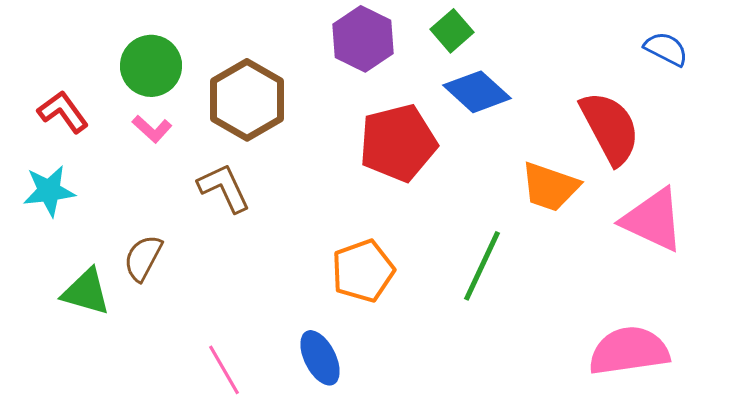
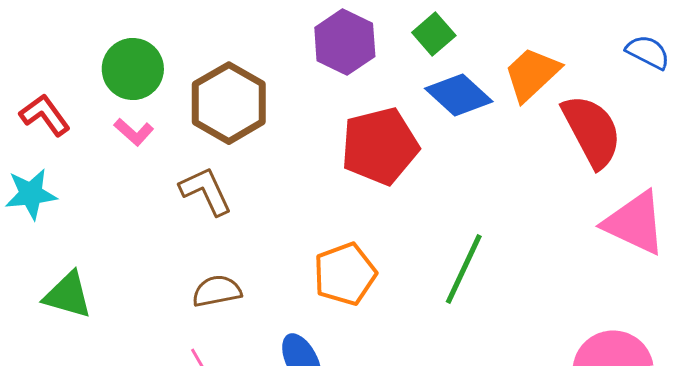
orange trapezoid: (550, 187) -> (532, 74), moved, turned 118
brown semicircle: (143, 258) -> (217, 291), moved, turned 51

